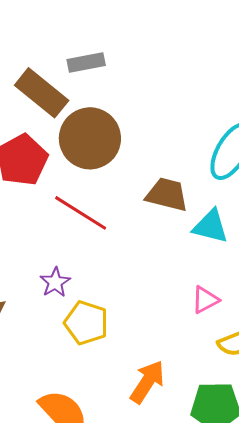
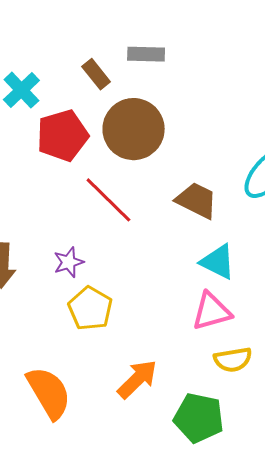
brown rectangle: (42, 93) -> (96, 74), size x0.6
cyan triangle: (211, 226) -> (218, 262), moved
pink triangle: (205, 300) -> (211, 311), size x1.4

